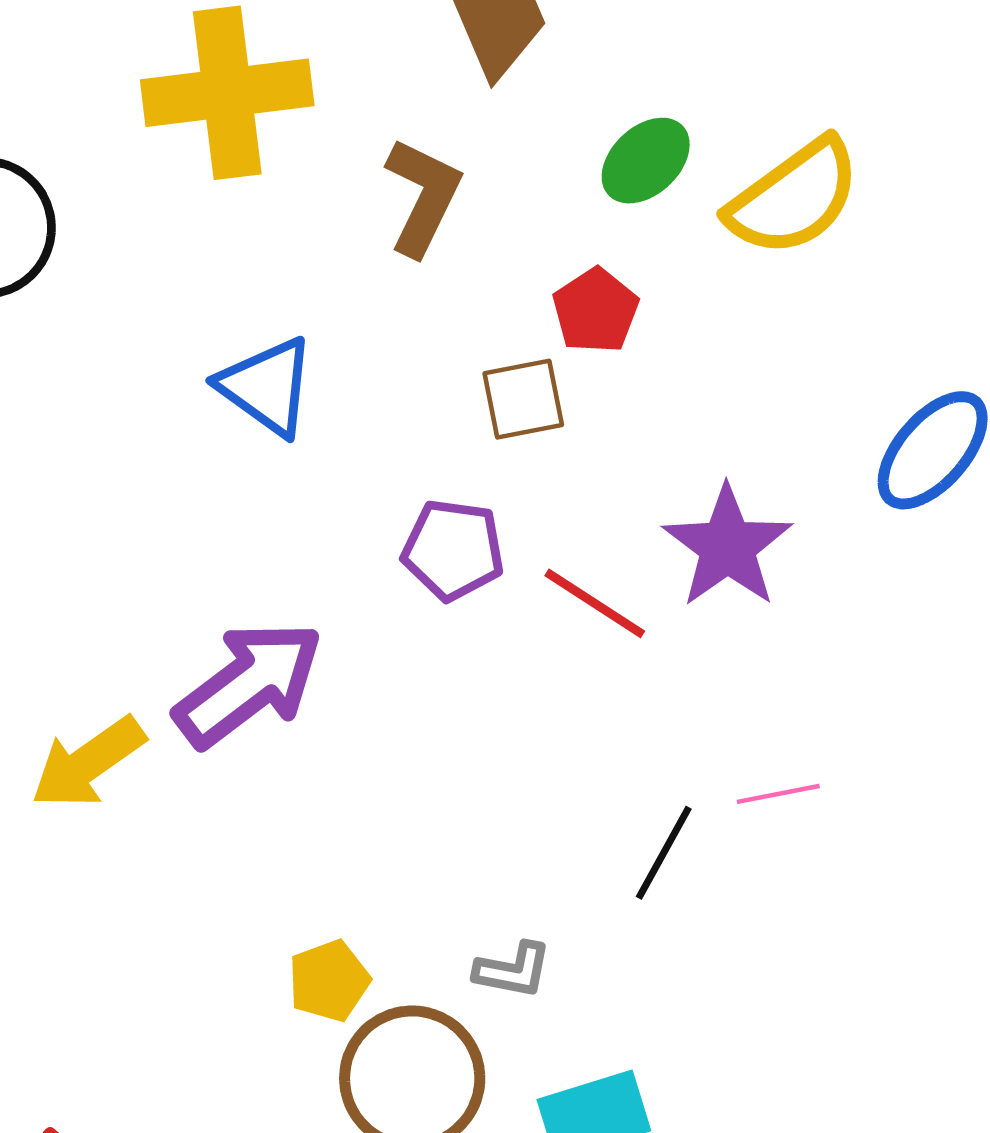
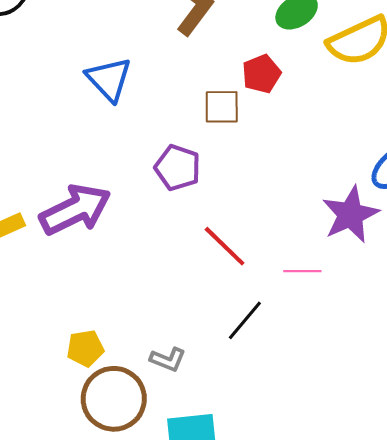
purple star: (727, 547) -> (350, 215), moved
red line: (595, 603) -> (225, 246), moved
pink line: (778, 794) -> (302, 271), moved

